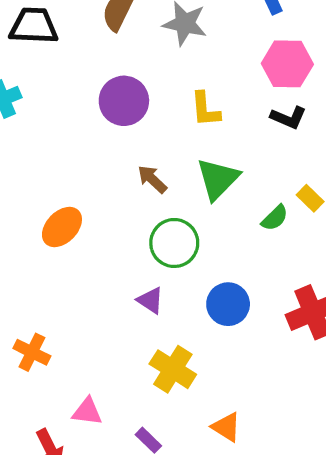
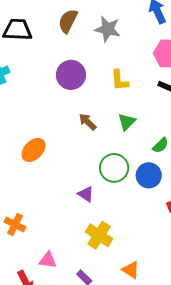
green triangle: (218, 179) -> (127, 122), size x0.7
green circle: (174, 243) -> (114, 168), moved
blue circle: (228, 304) -> (149, 175), moved

